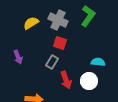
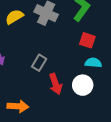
red square: (60, 43) -> (87, 40), moved

